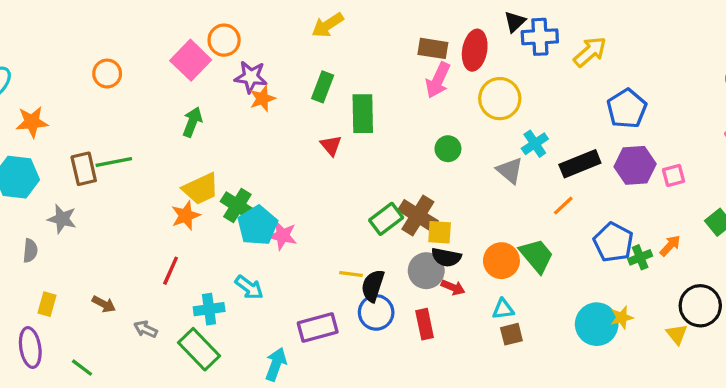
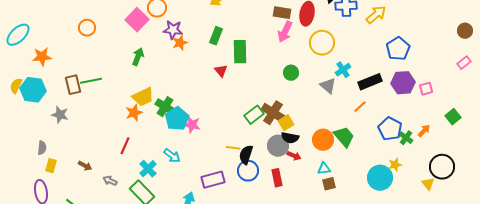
yellow square: (440, 232) -> (286, 123), turned -35
gray semicircle: (30, 251) -> (42, 148), moved
green cross: (640, 257) -> (406, 138), turned -32
cyan cross: (209, 309) -> (148, 169), turned -36
yellow star: (622, 317) -> (395, 165), moved

